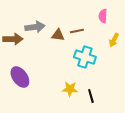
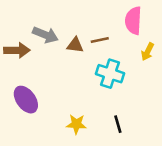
pink semicircle: (103, 16) -> (133, 21), size x1.5
gray arrow: (35, 27) -> (45, 35), turned 30
yellow star: (70, 89) -> (76, 124), moved

